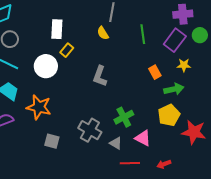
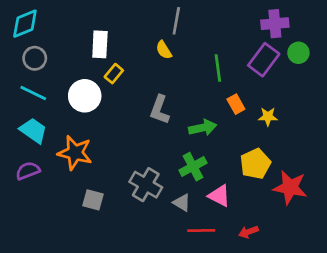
green line: (143, 34) -> (218, 68), moved
yellow star: (184, 65) -> (268, 117), moved
green arrow: (174, 89) -> (203, 128), moved

